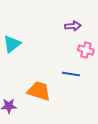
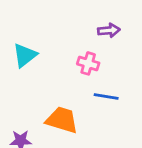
pink cross: (86, 50) -> (88, 63), moved

